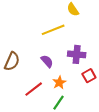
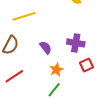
yellow line: (53, 30) -> (24, 16), moved
red line: (34, 89) -> (14, 76), moved

